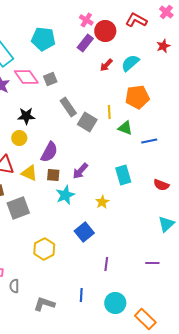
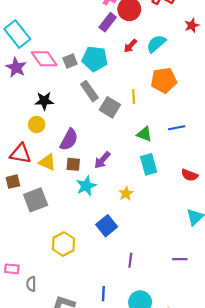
cyan pentagon: (43, 39) -> (95, 59), moved
green triangle: (125, 128) -> (144, 134), moved

